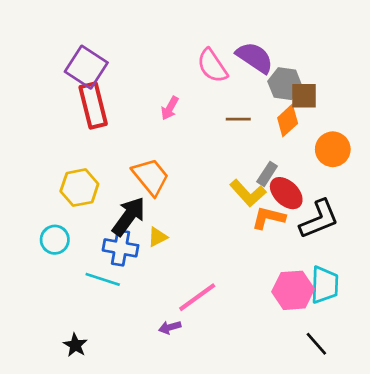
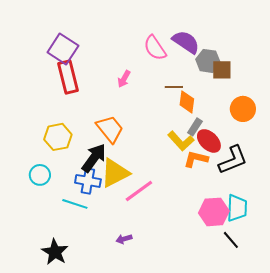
orange diamond: (288, 121) -> (187, 102), moved, turned -40
yellow triangle: (157, 237) -> (115, 173), size x2.0
pink line: (197, 297) -> (139, 191), moved
black line: (316, 344) -> (231, 240), moved
black star: (75, 345) -> (55, 252), size x1.5

